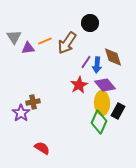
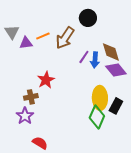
red star: (79, 85) -> (46, 80), moved
purple diamond: (105, 85) -> (116, 70), moved
purple star: (21, 113) -> (25, 116), moved

